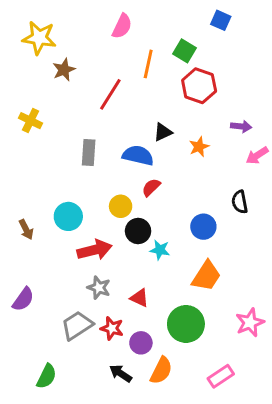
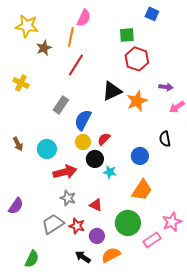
green square: (185, 51) -> (127, 35), turned -35
orange line: (148, 64) -> (71, 37), moved
black triangle: (163, 132) -> (112, 91), size x1.5
orange star: (199, 147) -> (137, 101), size x1.5
gray rectangle: (89, 153) -> (61, 105), turned 30
blue semicircle: (138, 155) -> (83, 120), moved, turned -75
red semicircle: (151, 187) -> (104, 139), moved
brown arrow: (26, 230) -> (18, 144), moved
orange semicircle: (161, 370) -> (111, 255), turned -144
pink rectangle: (221, 376) -> (152, 240), moved

